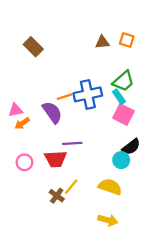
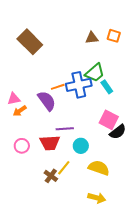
brown rectangle: (33, 47) -> (30, 42), size x1.4
green trapezoid: (123, 81) -> (95, 73), moved
pink square: (123, 114) -> (109, 120), moved
cyan circle: (121, 160) -> (81, 146), moved

